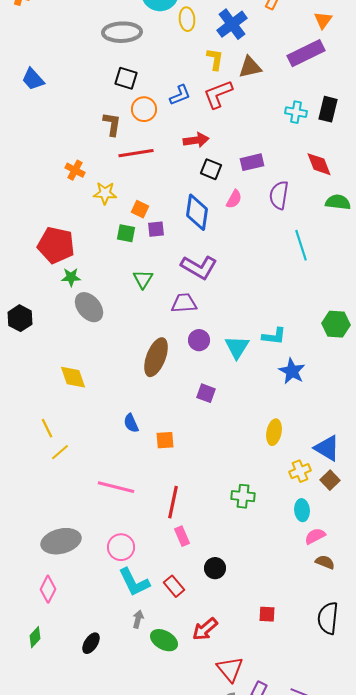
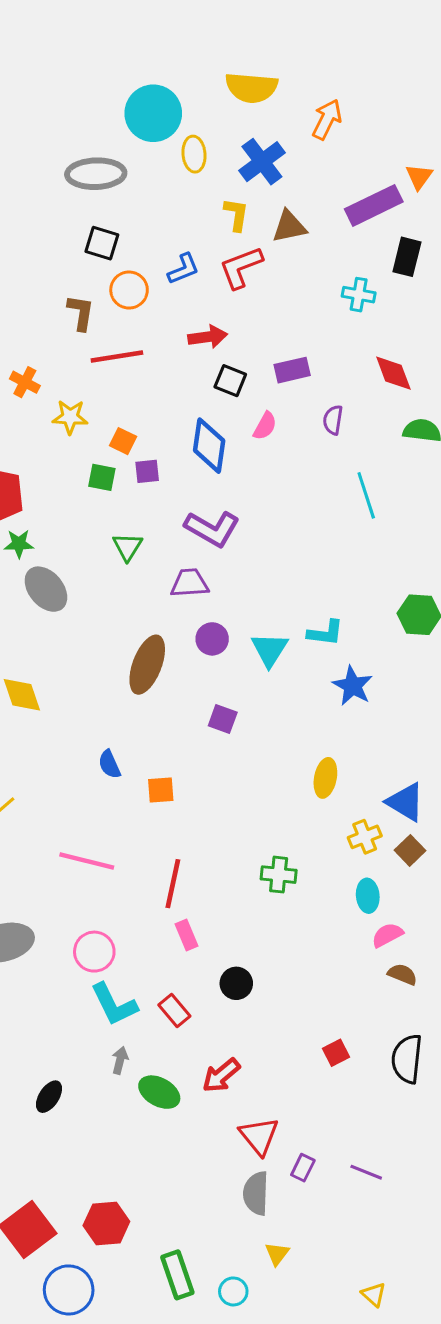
orange triangle: (323, 20) -> (419, 177), moved
black rectangle: (328, 109) -> (407, 257), moved
purple semicircle: (279, 195) -> (333, 420), size x0.7
red square: (267, 614) -> (336, 1053), moved, turned -30

